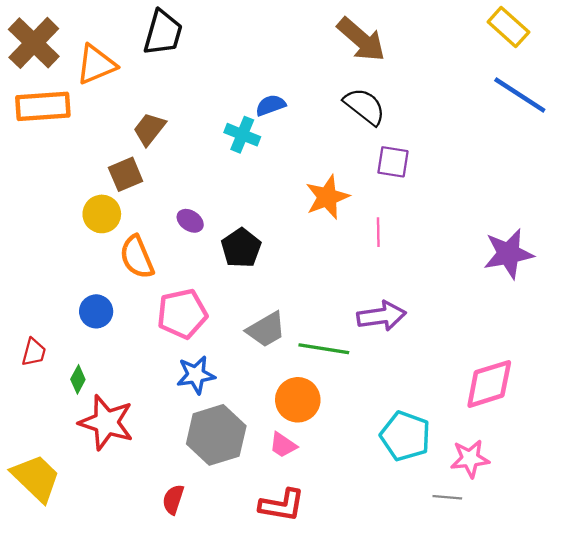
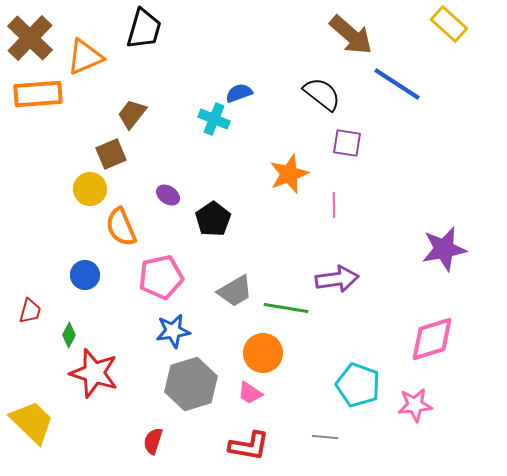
brown arrow: (361, 40) -> (351, 35), moved
blue line: (520, 95) -> (397, 84), moved
purple star: (508, 254) -> (444, 249), moved
gray line: (447, 497) -> (325, 437), moved

